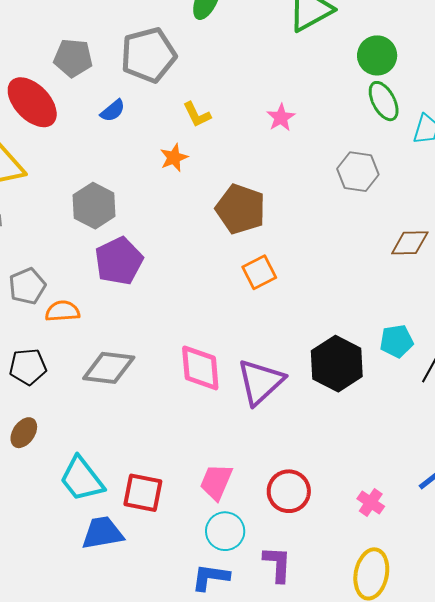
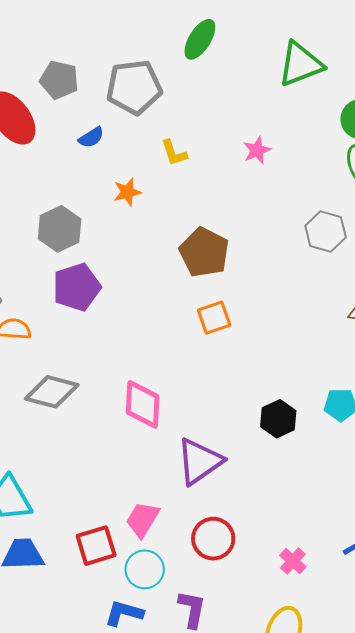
pink star: (281, 117) -> (257, 150), moved
orange star: (174, 158) -> (127, 192), moved
black hexagon: (337, 364) -> (278, 419), size x0.7
purple triangle: (260, 382) -> (200, 461), moved
red square: (143, 493) -> (96, 546), moved, turned -36

